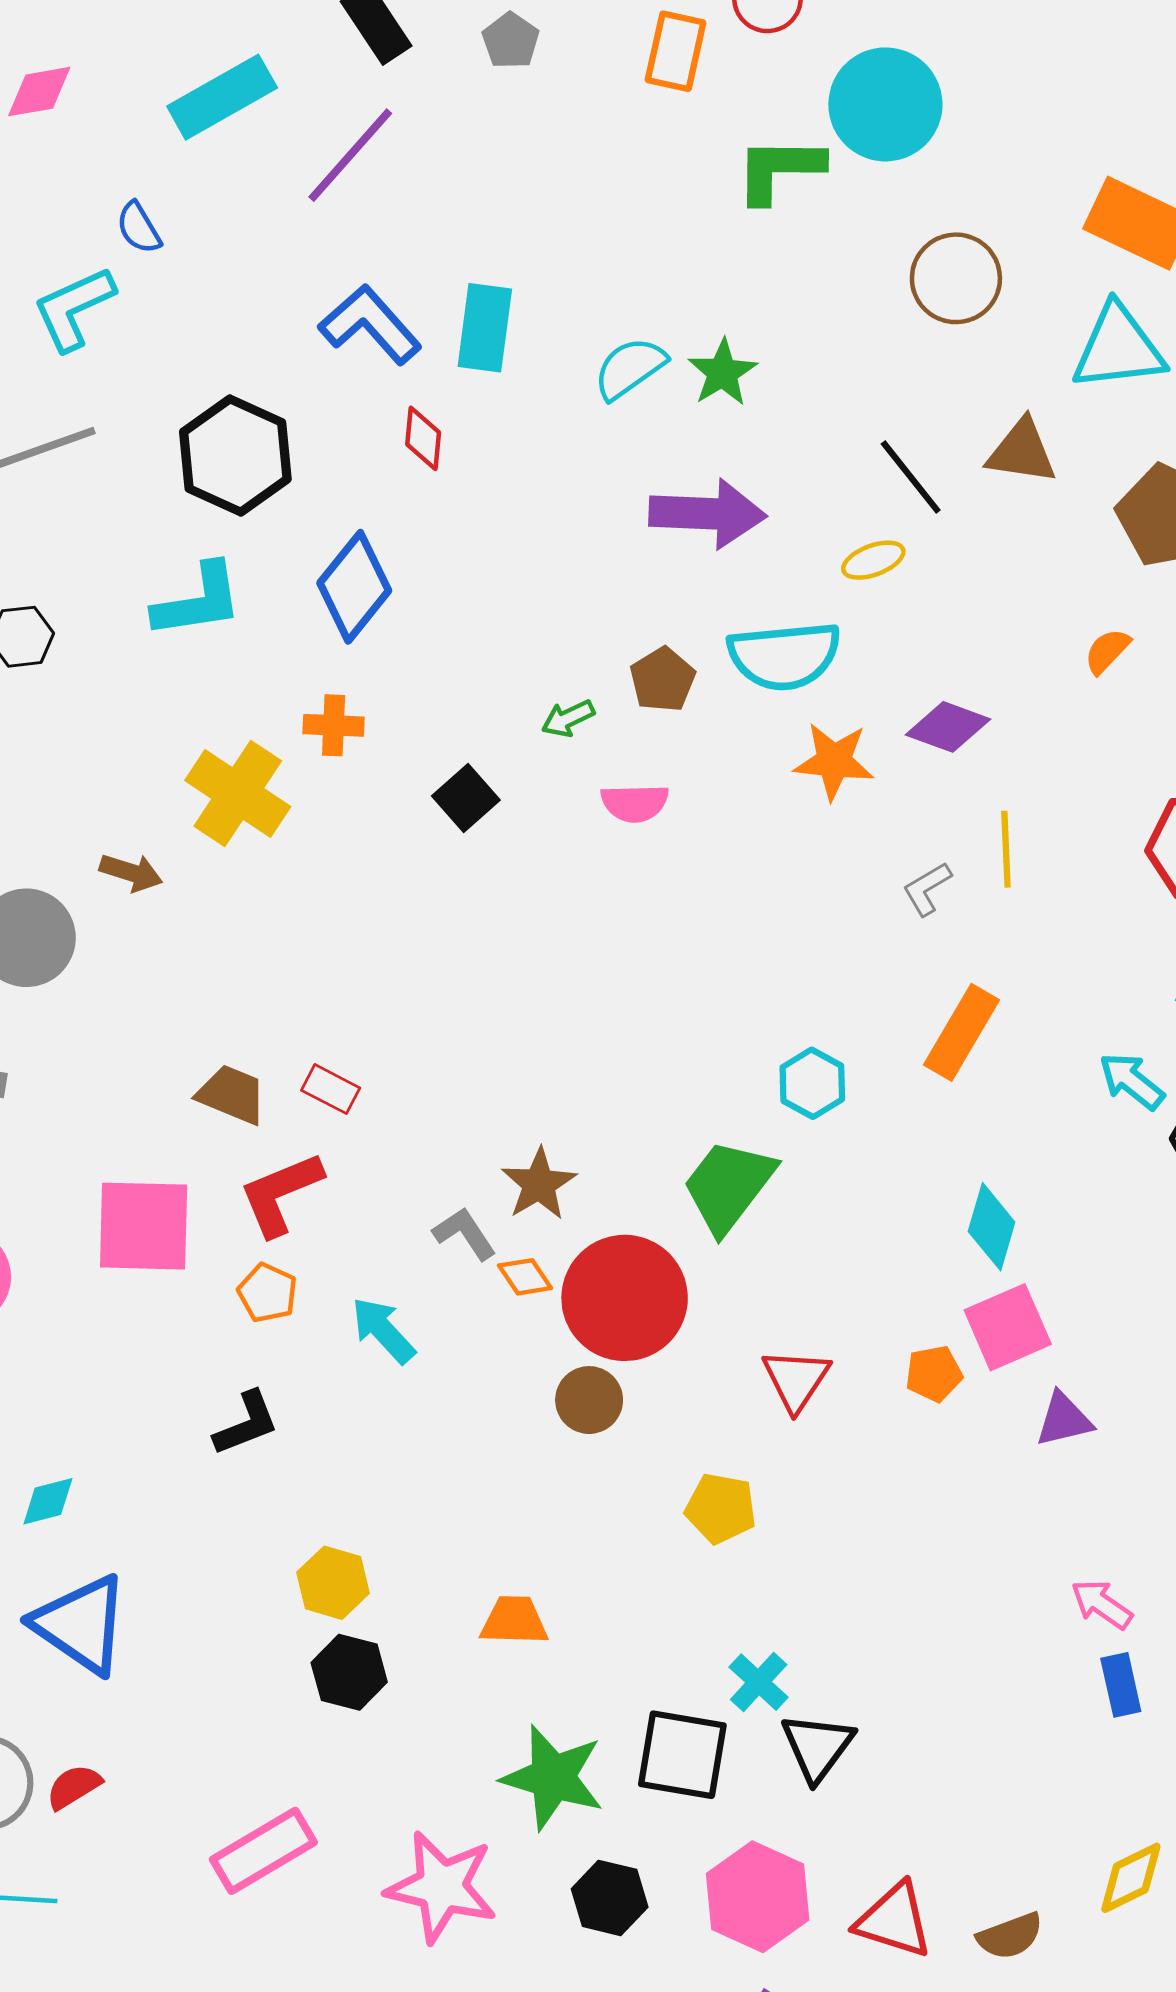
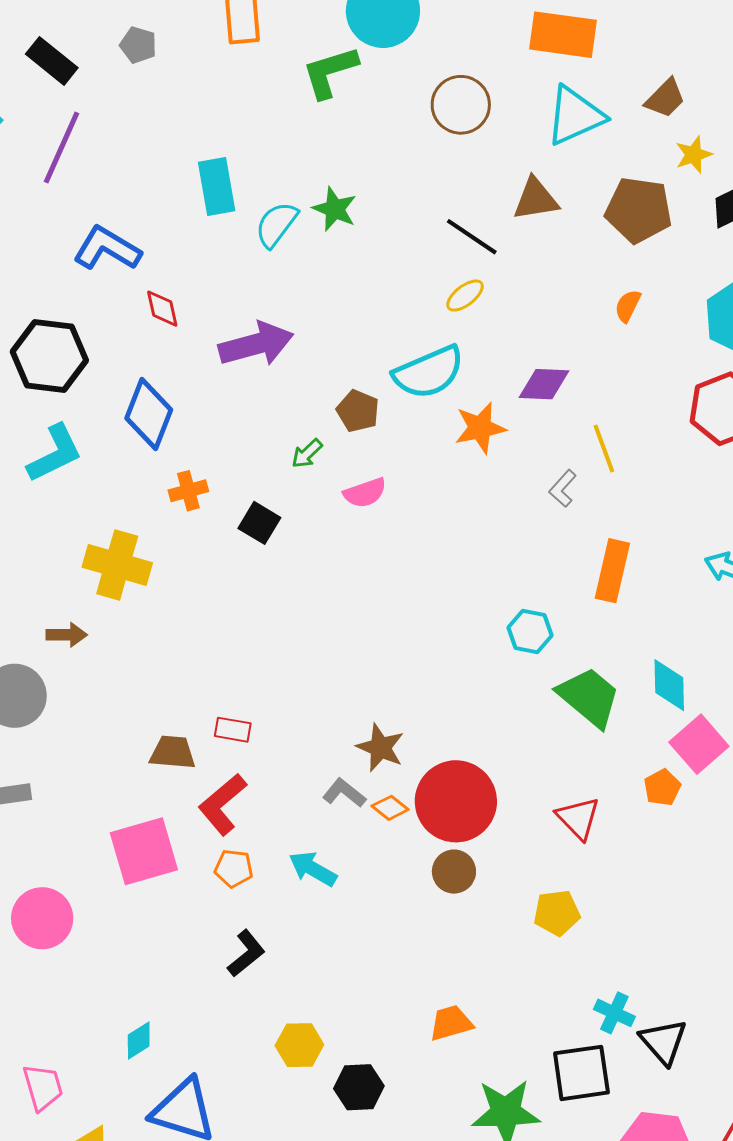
cyan rectangle: (485, 328) -> (217, 186), moved
purple arrow: (708, 514) -> (256, 344), moved
orange cross: (334, 725) -> (188, 491), moved
green trapezoid: (728, 1186) -> (589, 697), moved, turned 110
yellow hexagon: (333, 1583) -> (299, 1045), moved

